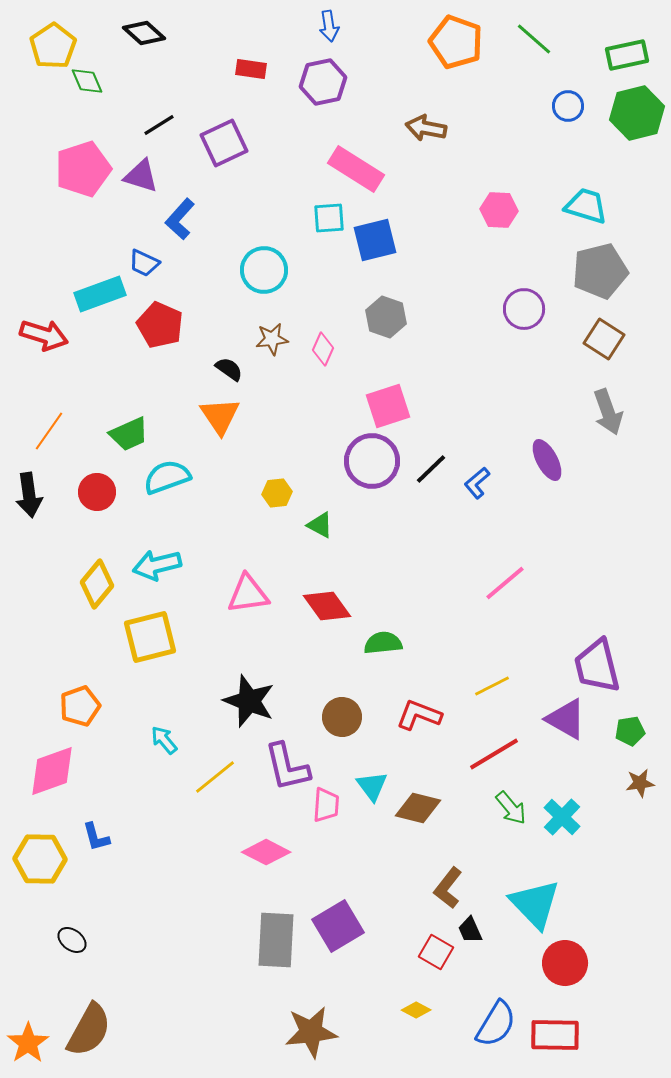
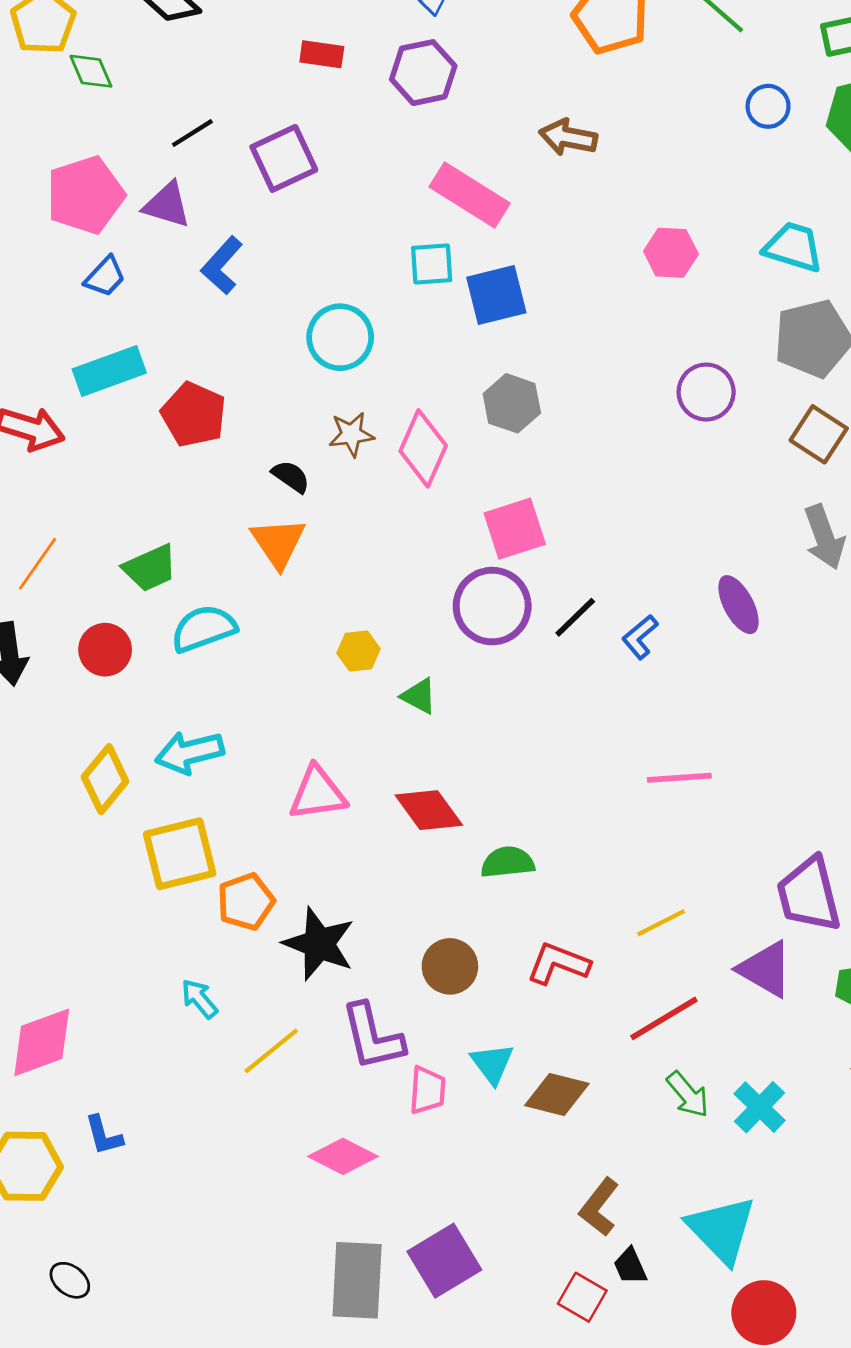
blue trapezoid: (144, 263) -> (105, 277), moved, turned -72
pink diamond: (323, 349) -> (423, 448), size x1.6
pink line: (505, 583) -> (679, 778), turned 36
orange pentagon: (80, 706) -> (246, 902), moved

